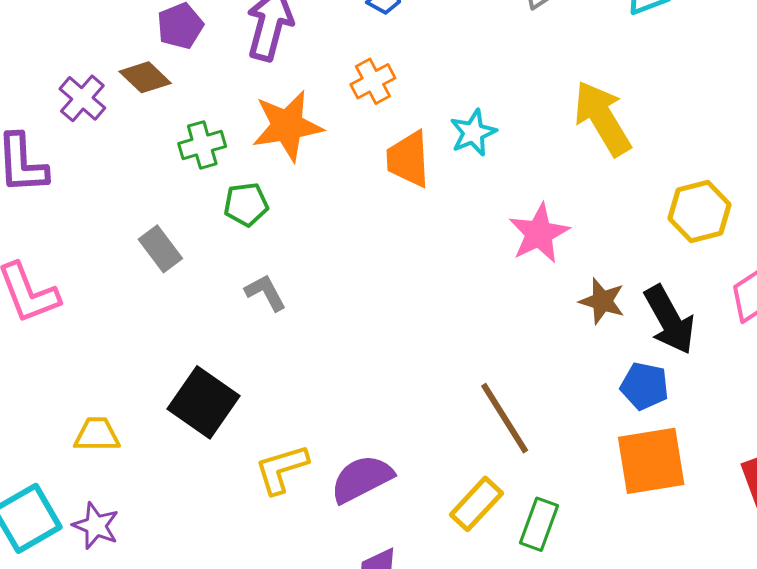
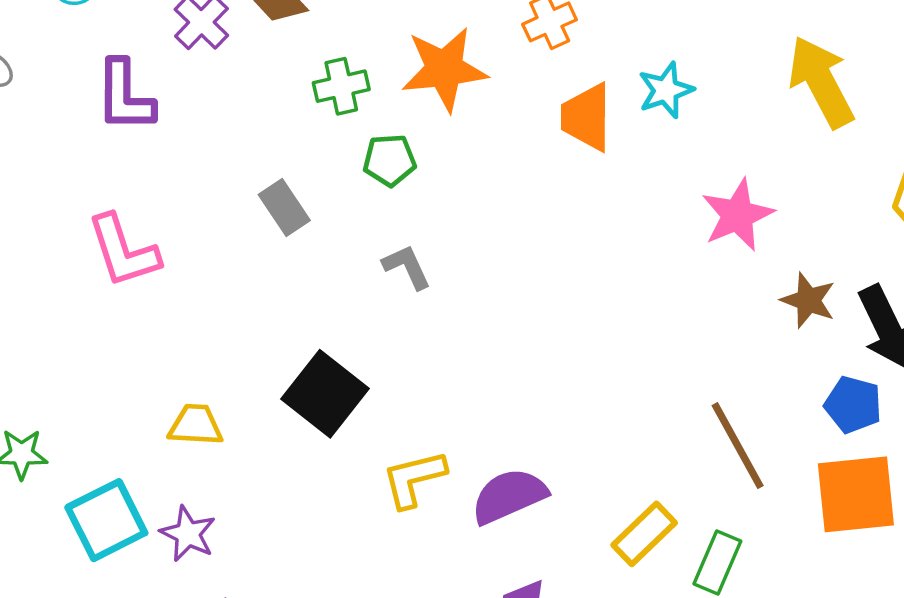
brown line: (505, 418) -> (738, 446), moved

